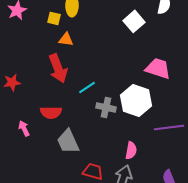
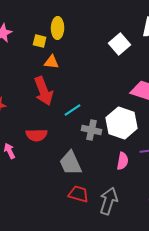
gray trapezoid: (68, 141) -> (71, 163), moved
pink semicircle: (131, 150) -> (123, 161), moved

